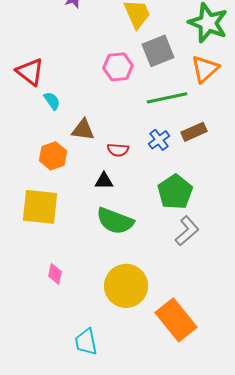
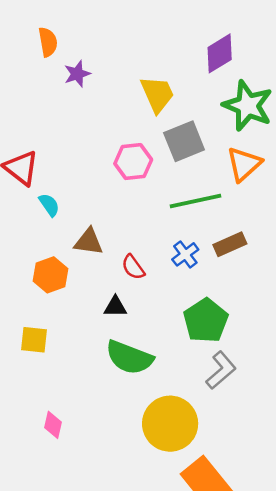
red semicircle: (118, 150) -> (133, 267), turned 50
yellow square: (40, 207) -> (34, 340), size x0.6
yellow circle: (126, 286) -> (170, 424), moved

